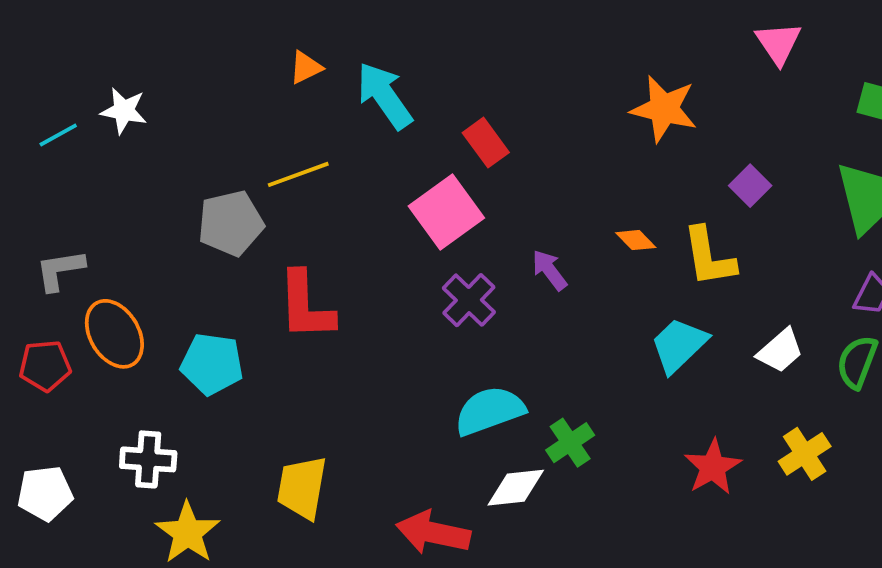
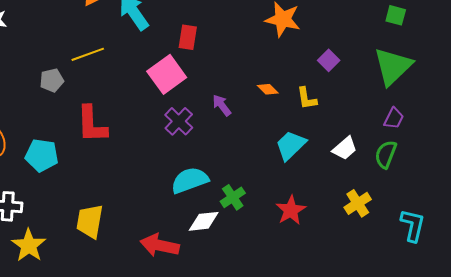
red rectangle: (486, 143) -> (188, 37), turned 45
gray pentagon: (231, 223) -> (52, 80), size x0.7
yellow L-shape: (709, 257) -> (307, 98), size x0.7
red star: (713, 467) -> (291, 210), moved

